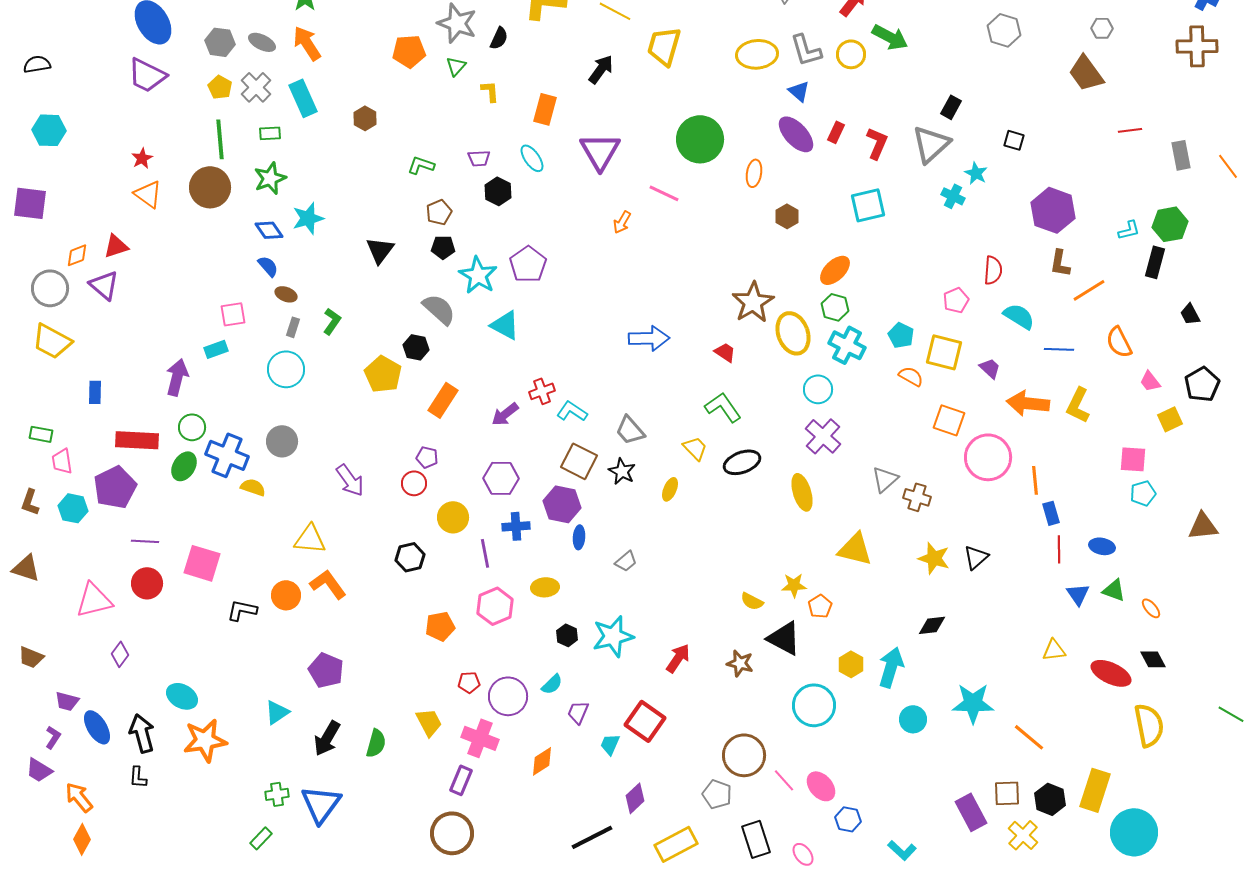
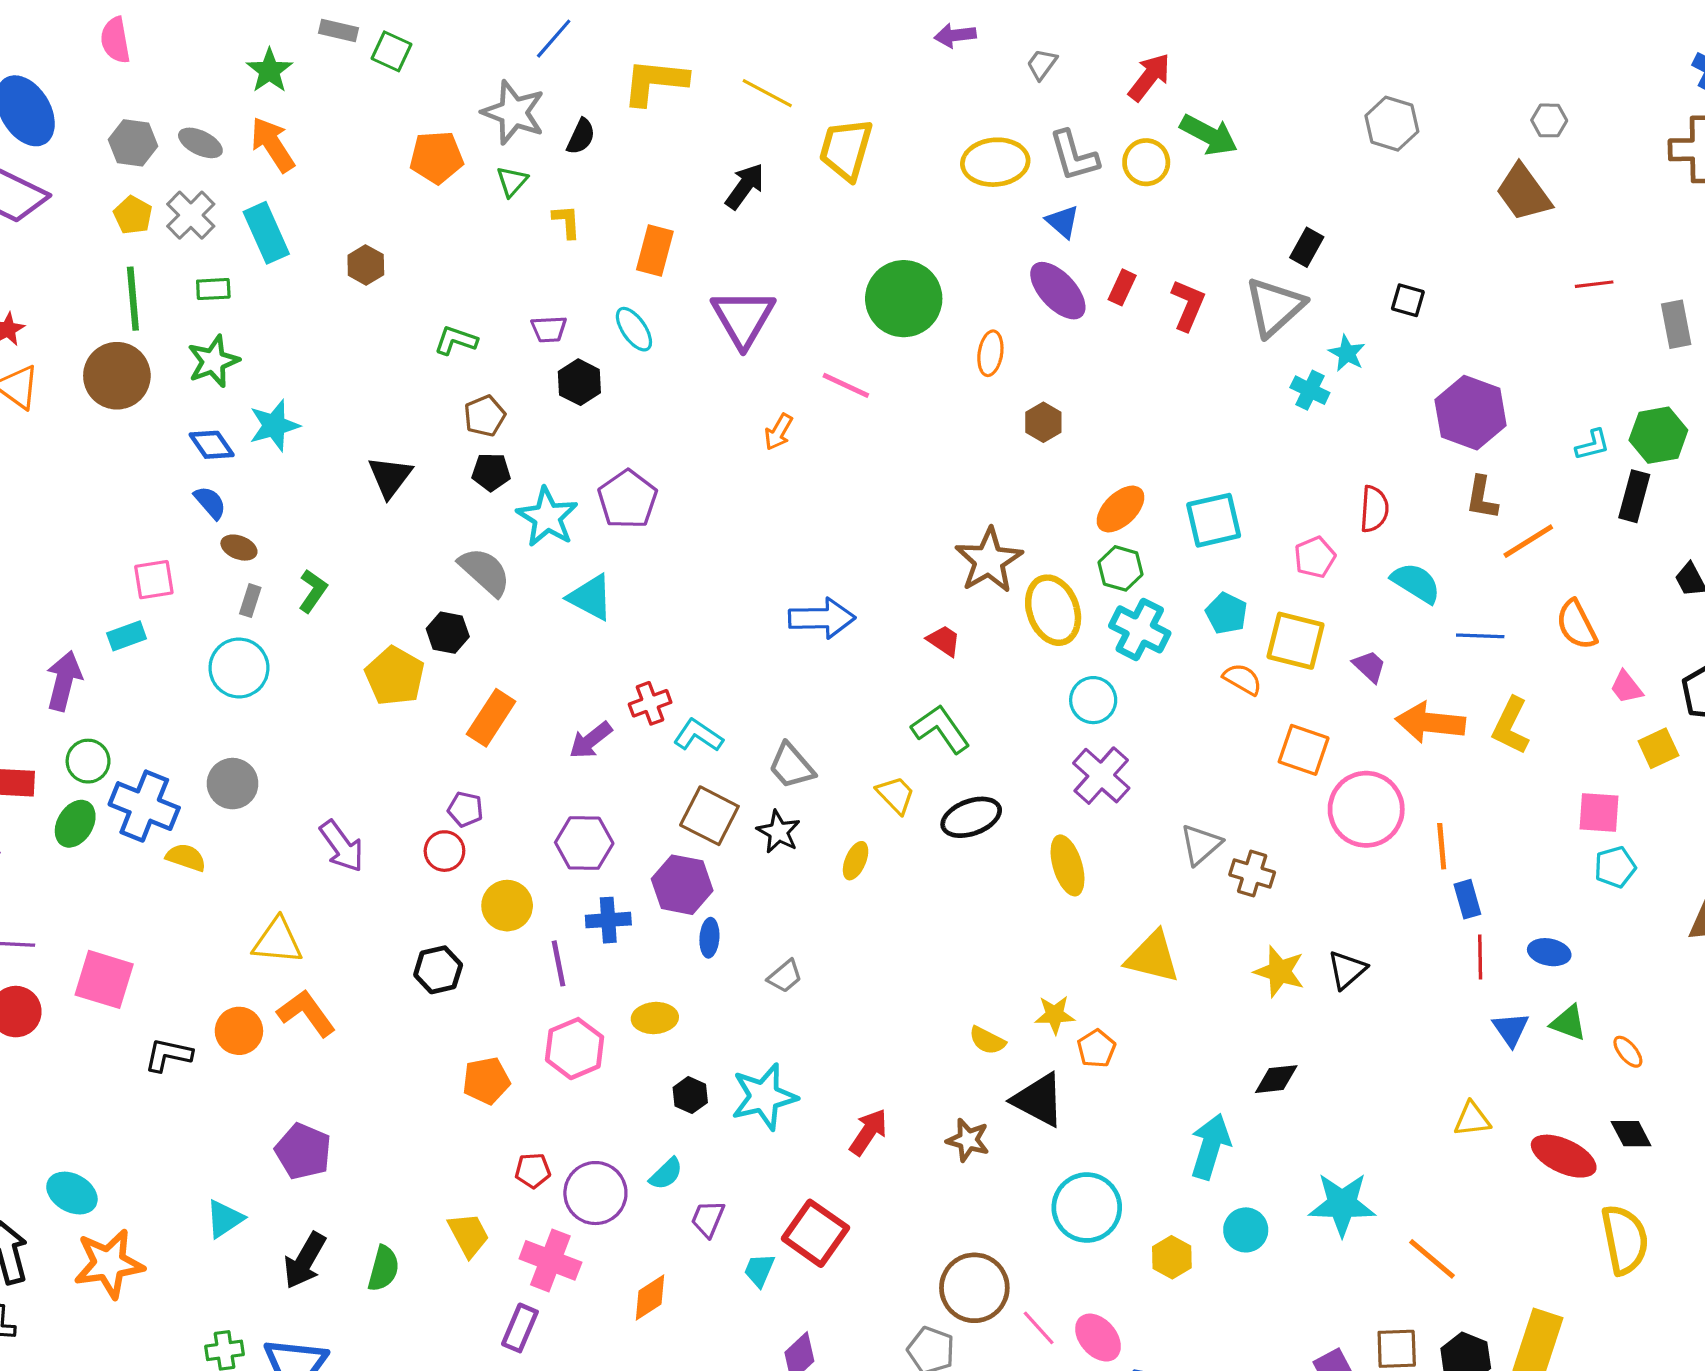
cyan square: (868, 205) -> (1214, 520), moved
yellow hexagon: (851, 664) -> (1172, 1257), moved

